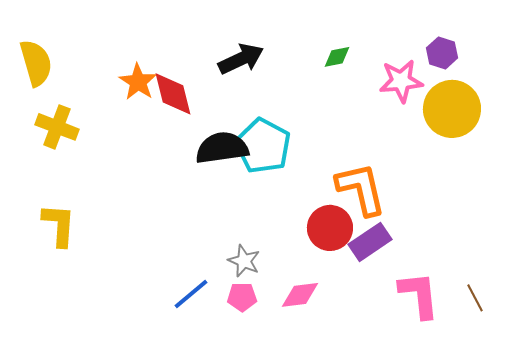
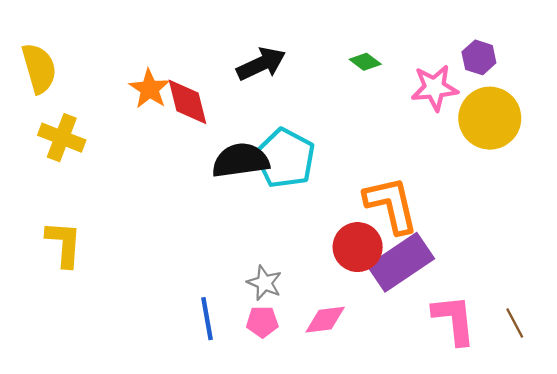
green diamond: (337, 57) -> (365, 62), turned 48
purple rectangle: (370, 242) -> (401, 262), size x1.4
blue line: (191, 294) -> (207, 319), turned -60

